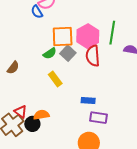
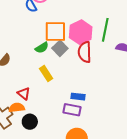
red triangle: (21, 112) -> (24, 93), moved
orange semicircle: (41, 115) -> (17, 108), moved
purple rectangle: (98, 118) -> (72, 110), moved
black circle: (32, 124) -> (30, 122), moved

